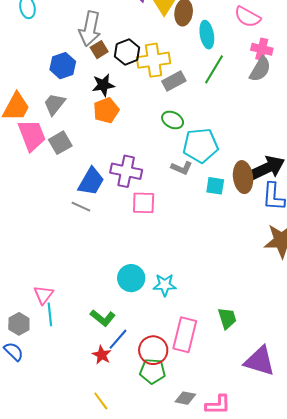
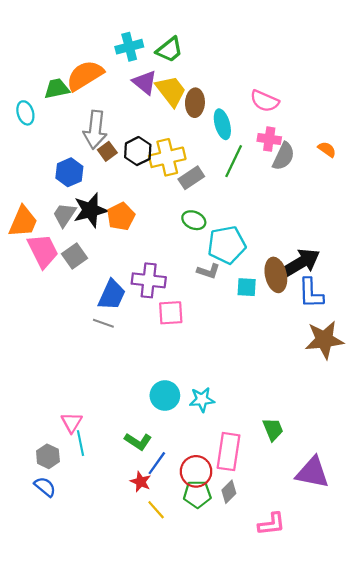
pink cross: (262, 49) -> (269, 139), moved
black star: (103, 85) -> (90, 210), moved, size x1.4
gray diamond: (185, 398) -> (229, 492), moved, turned -50
yellow line: (101, 401) -> (156, 510), moved

